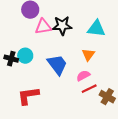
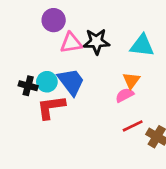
blue trapezoid: (57, 65) -> (71, 82), moved
pink semicircle: (83, 76) -> (125, 95), moved
red L-shape: (28, 96) -> (51, 107), moved

